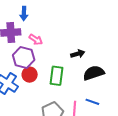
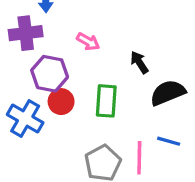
pink arrow: (36, 40) -> (88, 42), moved
black arrow: (78, 54) -> (139, 62), turned -104

